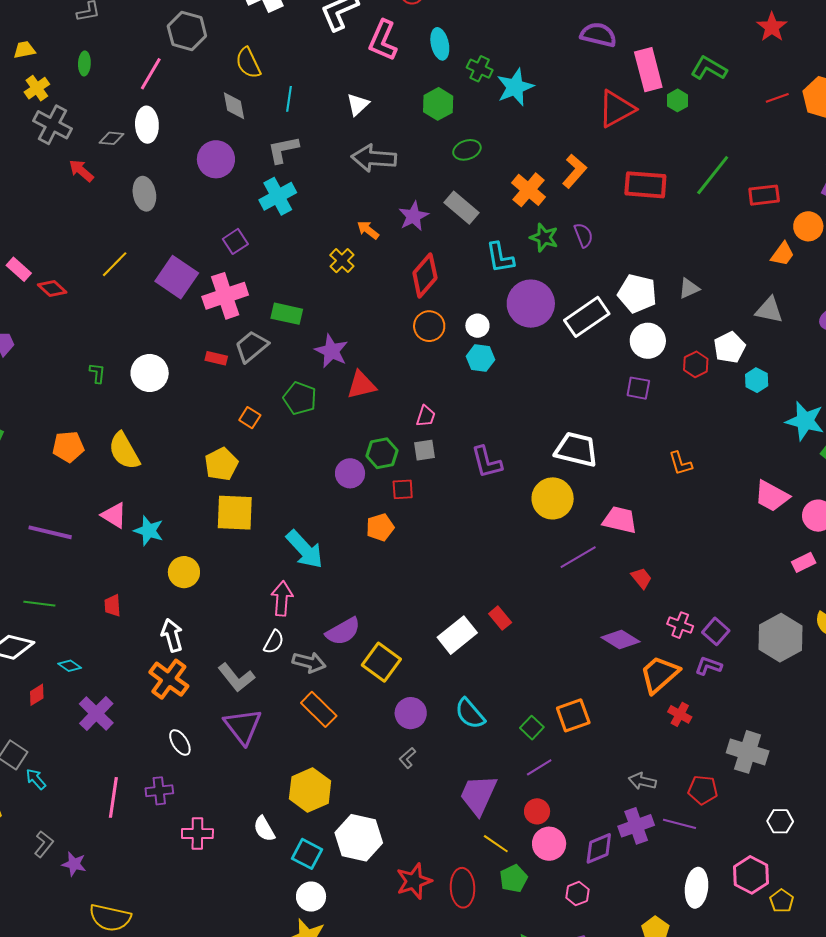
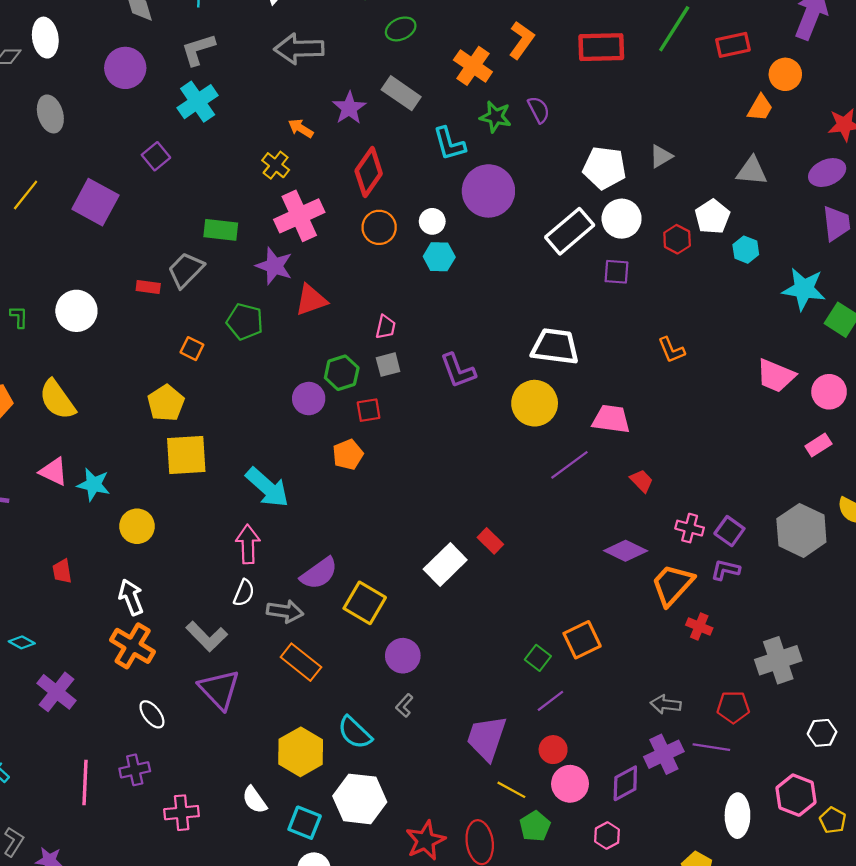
pink cross: (225, 296) -> (299, 216), moved
white rectangle: (587, 317) -> (570, 231), moved
cyan semicircle: (470, 714) -> (355, 733), moved
gray cross: (748, 752) -> (778, 660), turned -30

